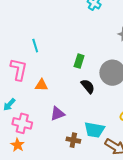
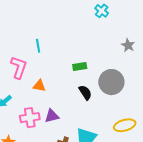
green rectangle: (79, 61) -> (80, 66), turned 56
pink cross: (22, 123) -> (30, 118), moved, turned -30

